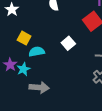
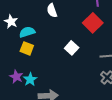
cyan semicircle: (37, 52) -> (27, 32), moved

